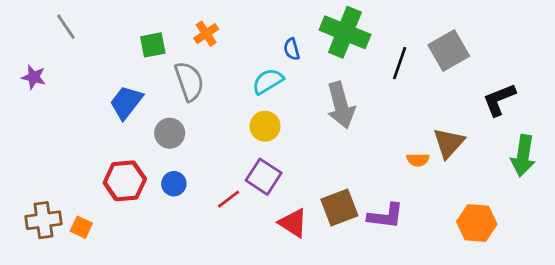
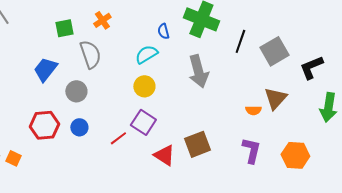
gray square: (449, 50) -> (274, 51), moved
purple L-shape: (386, 216) -> (251, 150), moved, turned -84

